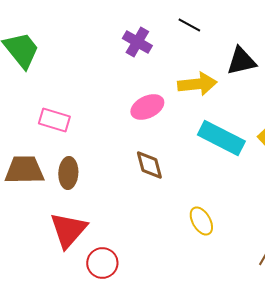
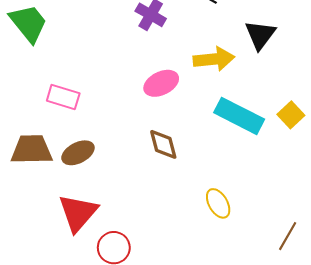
black triangle: (241, 61) -> (260, 35), turned -40
brown ellipse: (68, 173) -> (78, 153), turned 60

